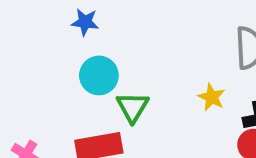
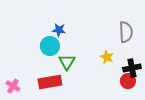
blue star: (85, 22) -> (59, 30), moved

